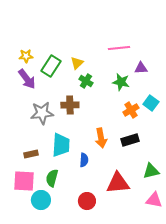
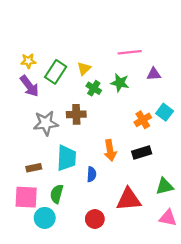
green star: (121, 82) -> (120, 83), moved

